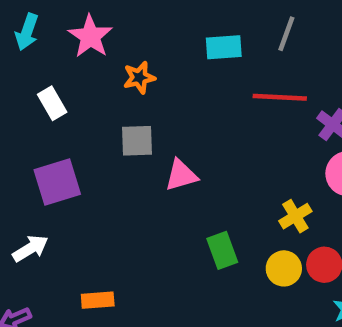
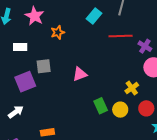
cyan rectangle: (224, 47) -> (94, 16), turned -42
white rectangle: (52, 103) -> (20, 47), turned -56
gray square: (137, 141) -> (44, 66), moved
yellow circle: (284, 268) -> (120, 110), moved

